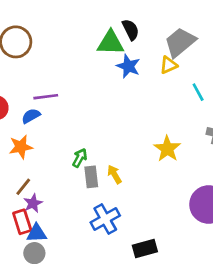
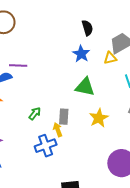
green triangle: (111, 43) -> (85, 87), moved
gray rectangle: (91, 177) -> (64, 117), moved
blue cross: (105, 219) -> (46, 146), moved

